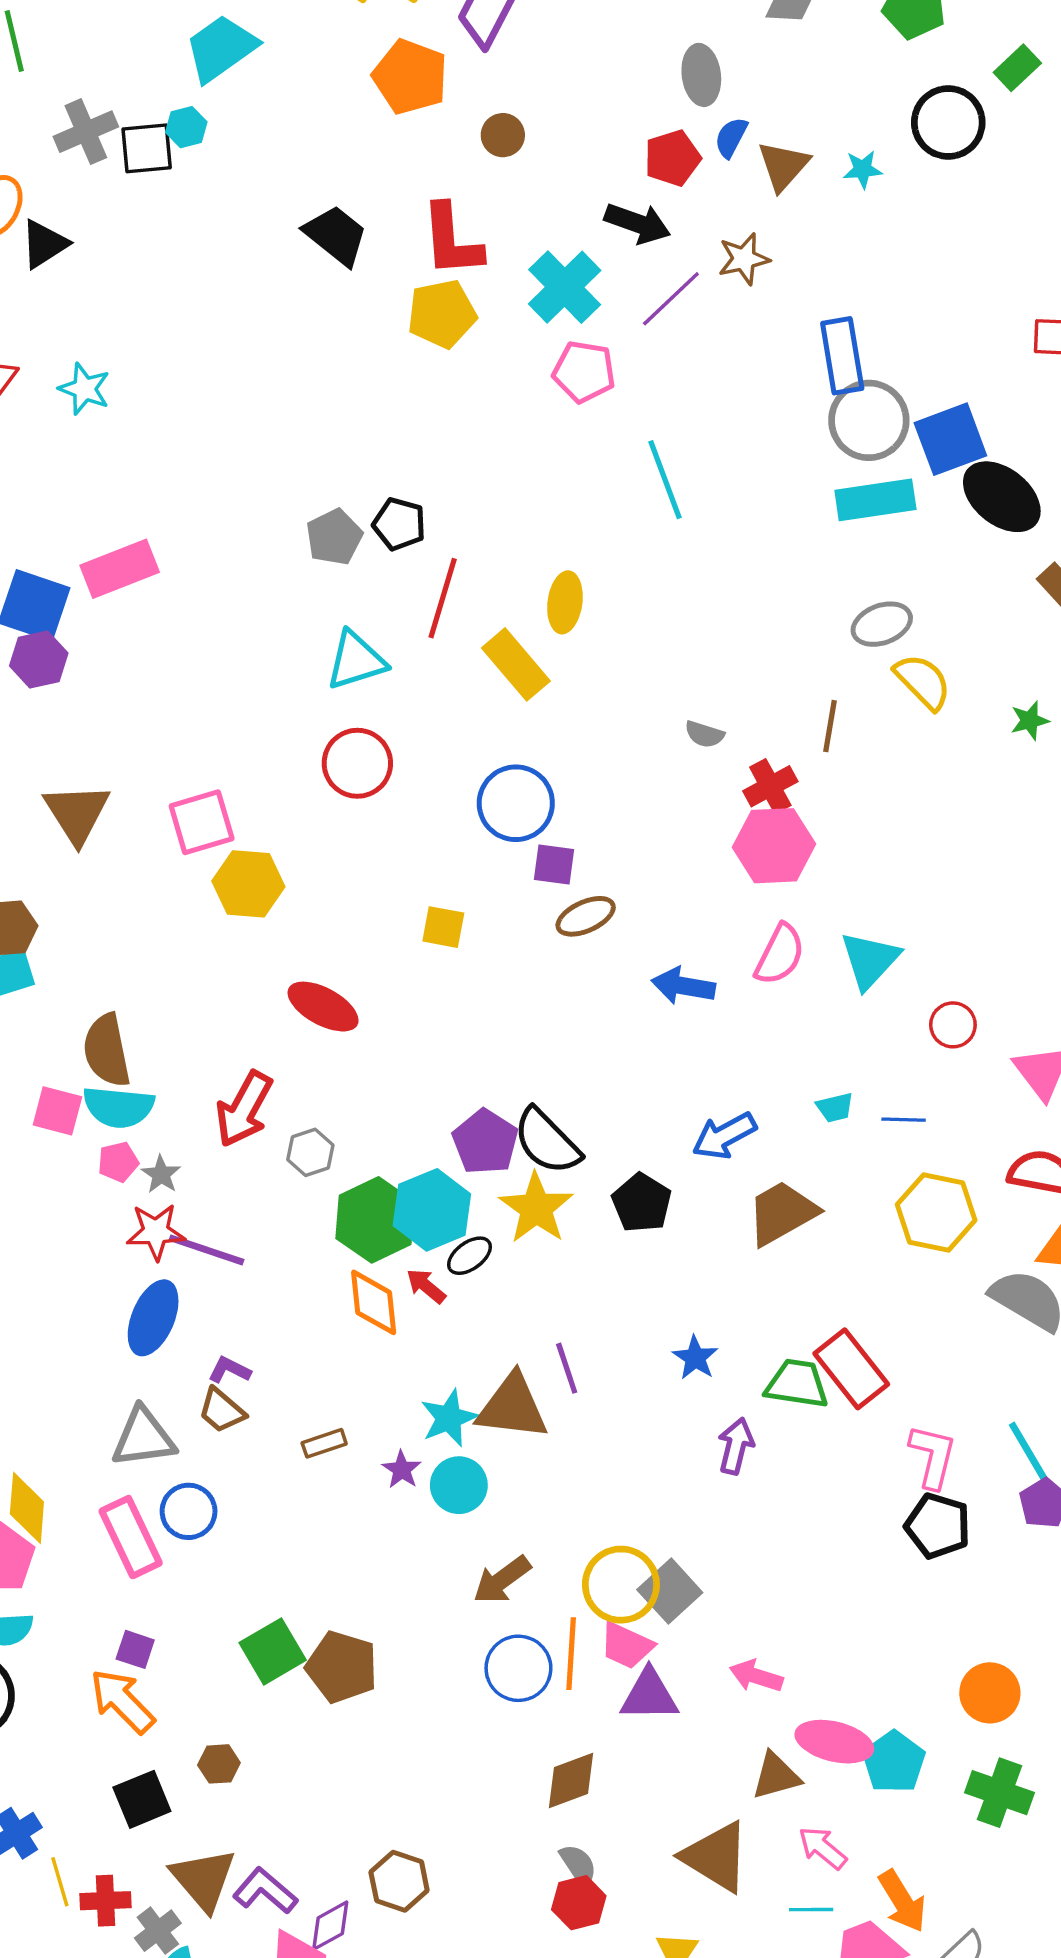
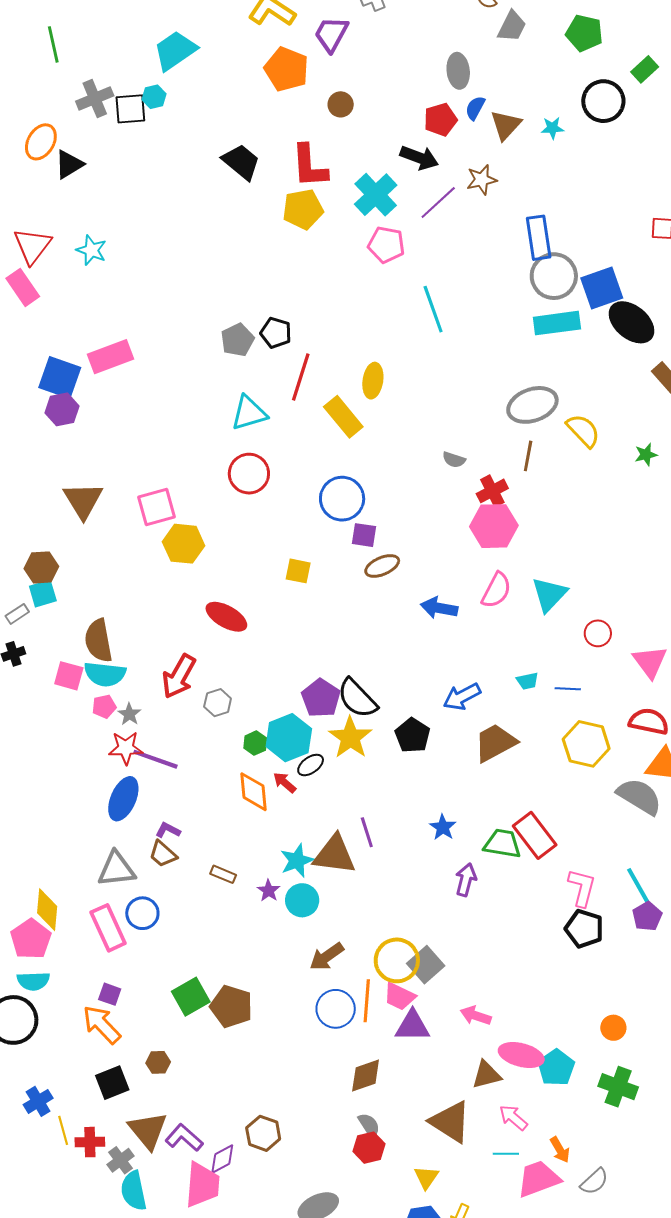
gray ellipse: (882, 624) -> (532, 405), moved, size x1.4
green hexagon: (375, 1220) -> (255, 743), size x0.5
brown rectangle: (324, 1443) -> (223, 874), turned 40
orange circle: (990, 1693) -> (613, 1028), size x0.7
orange arrow: (902, 1901) -> (560, 1150), size x0.7

